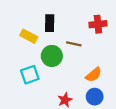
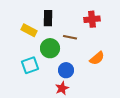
orange semicircle: (94, 75) -> (97, 58), moved
blue circle: (95, 97) -> (66, 70), moved

